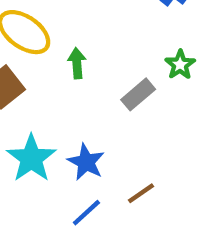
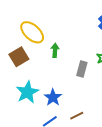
gray rectangle: (138, 94) -> (82, 69), turned -42

